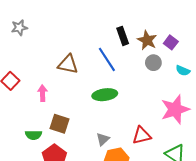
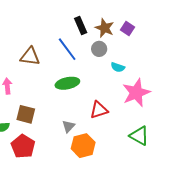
gray circle: (153, 63) -> (99, 49), moved
cyan semicircle: (183, 71) -> (118, 67), moved
red triangle: (142, 135) -> (99, 110), moved

